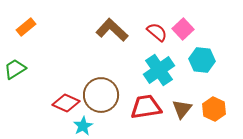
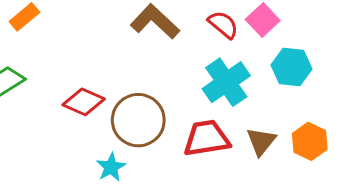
red diamond: (66, 103) -> (84, 102), moved

